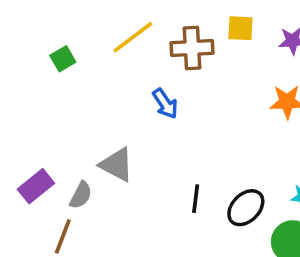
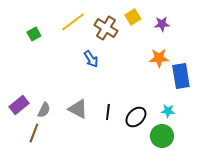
yellow square: (240, 28) -> (133, 17), turned -35
brown cross: (192, 48) -> (106, 28), turned 35
gray triangle: (117, 165) -> (78, 109), moved

